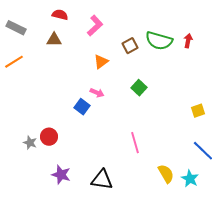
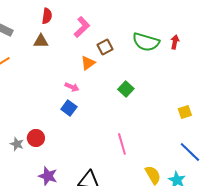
red semicircle: (60, 15) -> (47, 16), turned 84
brown square: (130, 46) -> (105, 47), moved
pink arrow: (97, 93) -> (72, 87), moved

